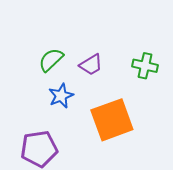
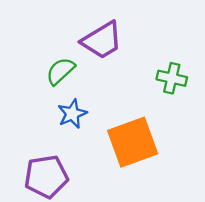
purple trapezoid: (91, 65) -> (102, 40), moved, size x1.5

